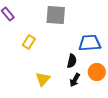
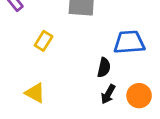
orange circle: (97, 72) -> (139, 96), moved
yellow triangle: (43, 79) -> (35, 93), moved, turned -42

